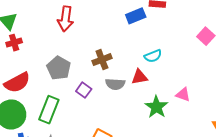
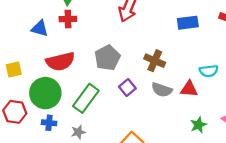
blue rectangle: (136, 16) -> (188, 23), moved
brown cross: (102, 60) -> (155, 61), turned 30
green star: (156, 107) -> (198, 125), size x0.7

